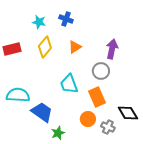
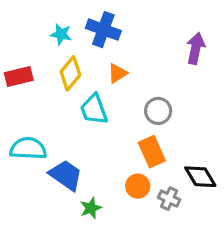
blue cross: (66, 19) -> (103, 30), size x1.5
purple arrow: (112, 49) -> (196, 48), moved
cyan trapezoid: (69, 84) -> (94, 109), moved

